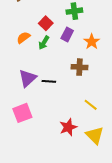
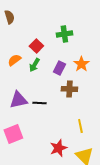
purple rectangle: (67, 35) -> (59, 68), moved
purple triangle: (28, 78) -> (18, 100), turned 30
yellow line: (91, 105) -> (80, 126), turned 40

